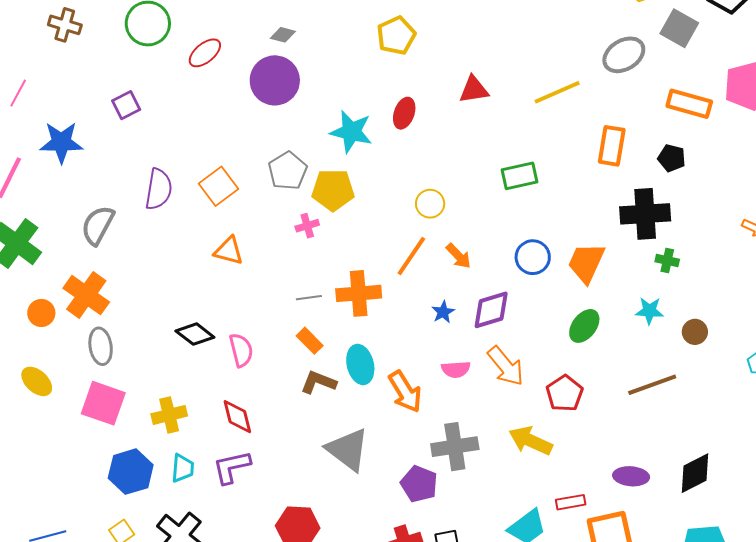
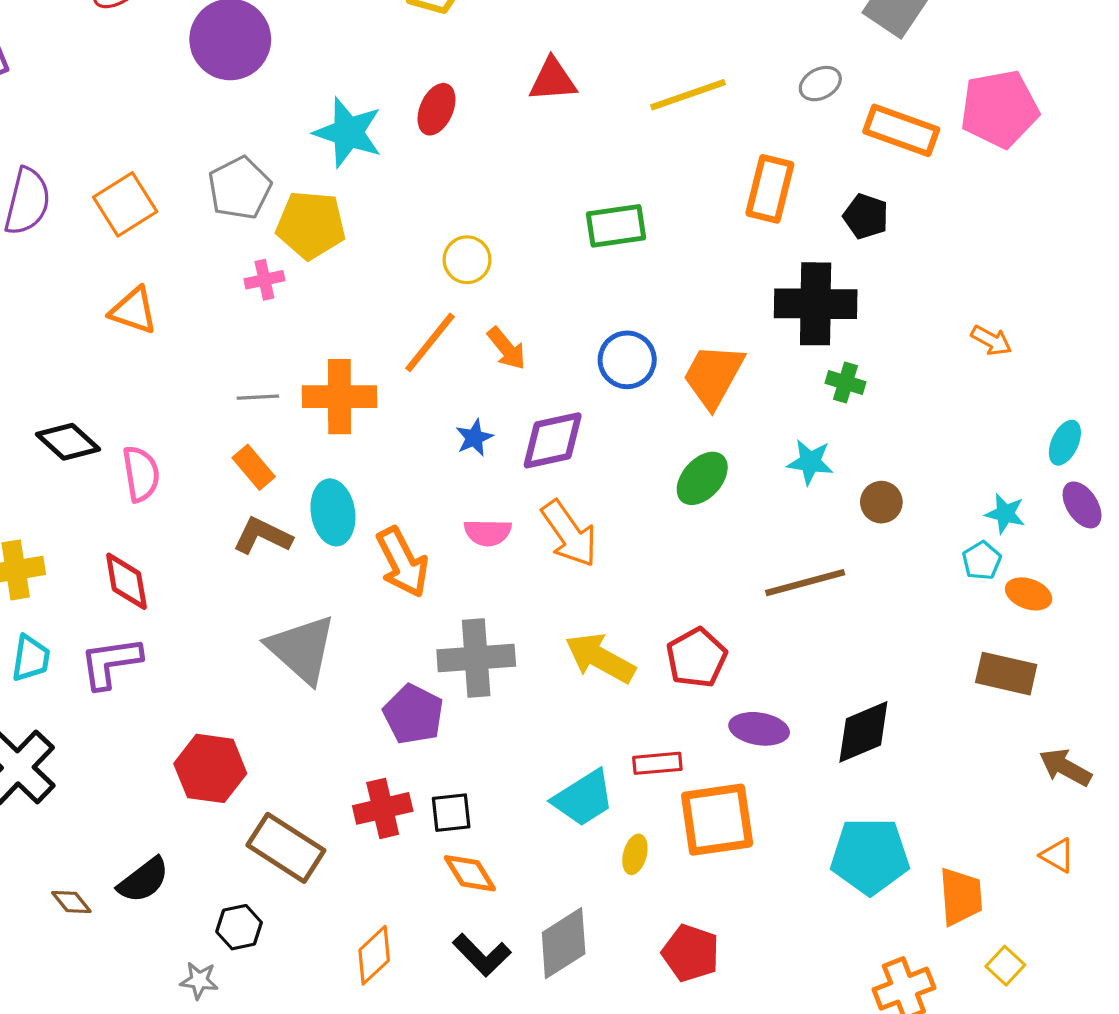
gray ellipse: (624, 55) -> (820, 84), moved, size x0.6
red pentagon: (565, 393) -> (696, 658), moved

